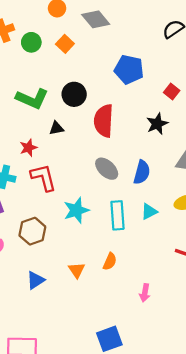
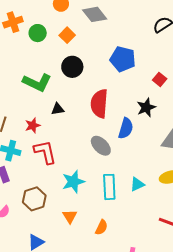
black circle: (74, 94) -> (72, 67), moved
blue semicircle: (142, 172) -> (126, 128), moved
orange triangle: (77, 270) -> (70, 216), moved

